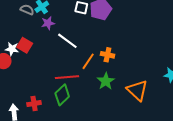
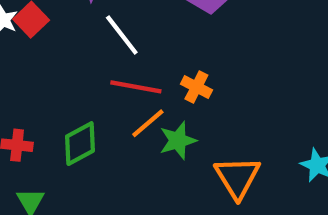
orange line: (88, 61) -> (148, 123), moved
red line: (67, 77) -> (136, 87), moved

